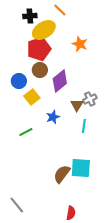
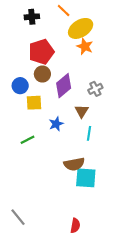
yellow ellipse: (44, 30) -> (81, 28), moved
yellow square: (32, 97) -> (34, 103), turned 35
gray cross: (90, 99) -> (95, 89), moved
brown semicircle: (62, 174) -> (74, 164), moved, turned -138

